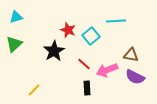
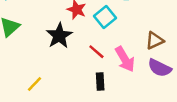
brown triangle: (131, 55) -> (155, 41), turned -35
pink arrow: (107, 70) -> (125, 59), turned -100

